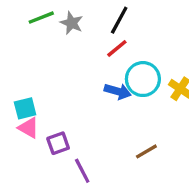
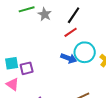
pink triangle: (29, 128) -> (13, 84), moved
purple square: (58, 143) -> (27, 68), moved

